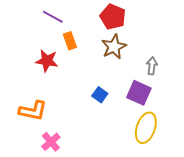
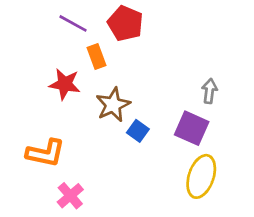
red pentagon: (113, 17) -> (125, 23), moved
brown star: (114, 47) -> (113, 105), moved

